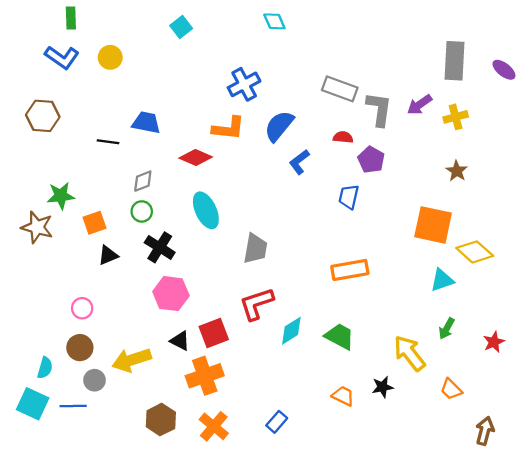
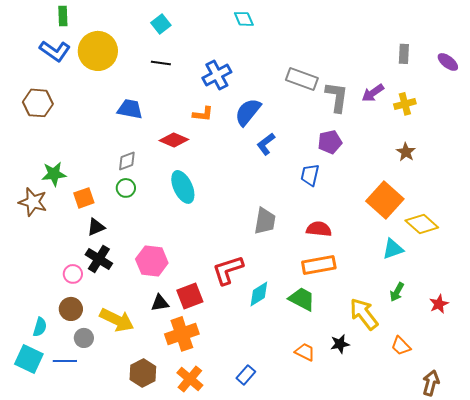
yellow circle: (110, 57) -> (98, 51), size x1.8
gray rectangle: (454, 61) -> (404, 54), size x0.6
orange L-shape: (228, 128) -> (203, 114), size x0.7
red semicircle: (343, 137) -> (319, 229), moved, size x1.4
black line: (108, 142) -> (161, 63), moved
purple pentagon: (371, 160) -> (330, 142), turned 30
orange square: (433, 225) -> (385, 200), turned 30
black cross: (160, 247) -> (99, 259), moved
gray trapezoid: (255, 249) -> (265, 221), moved
orange rectangle: (350, 270) -> (319, 265), moved
black triangle: (180, 341) -> (160, 303), turned -36
yellow arrow: (132, 360) -> (117, 320), turned -136

